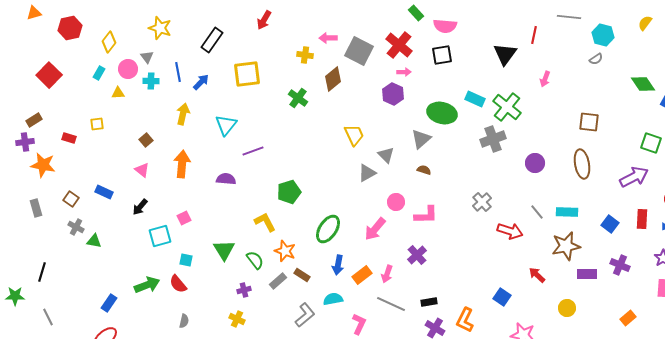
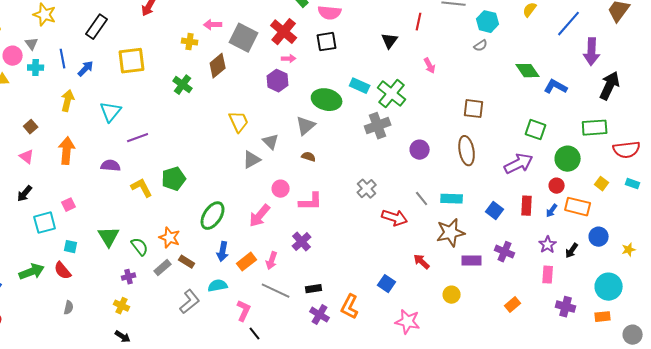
black triangle: (505, 54) -> (390, 41), size x0.7
pink arrow: (545, 79) -> (430, 66), turned -49
yellow L-shape: (265, 222) -> (142, 188), moved

